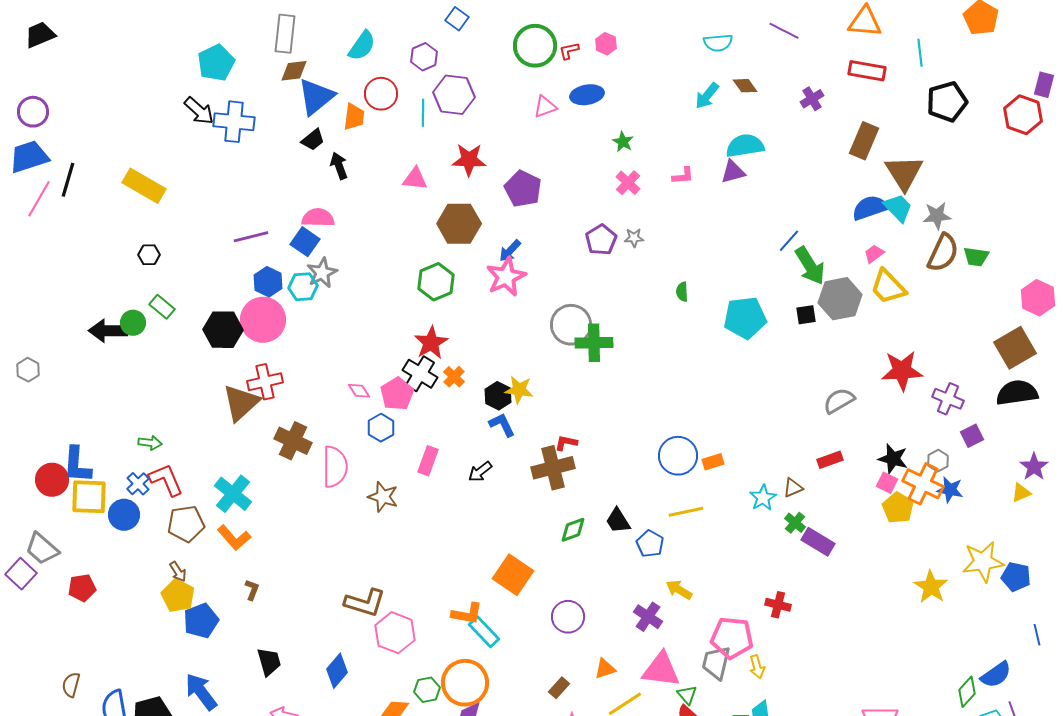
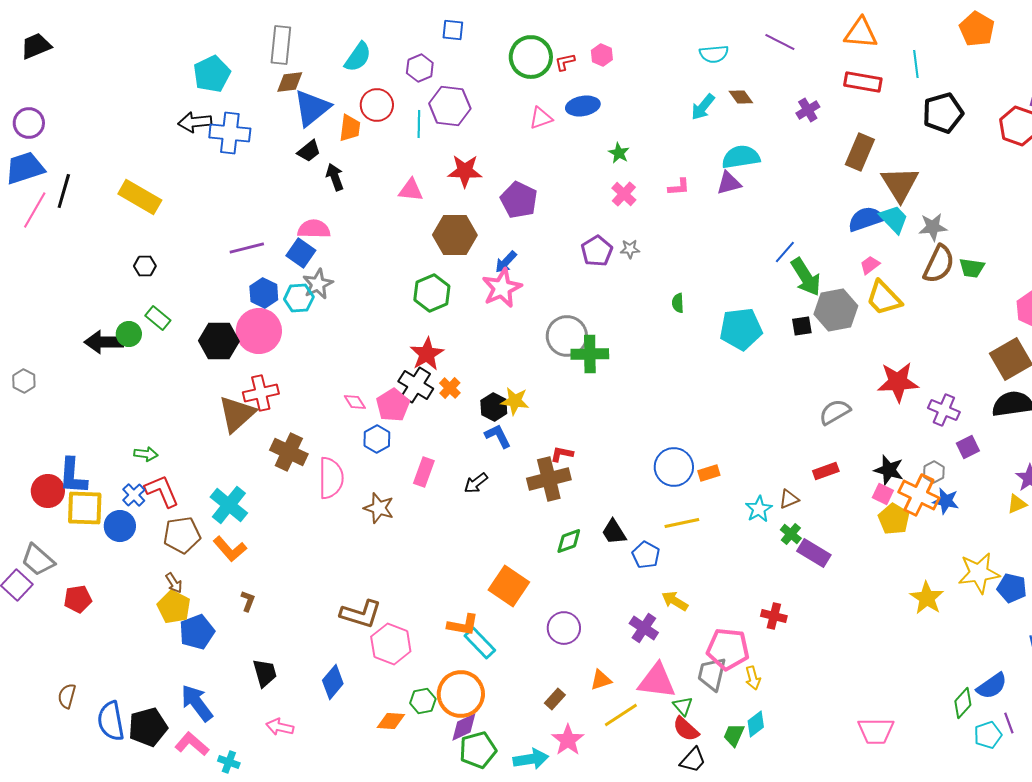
blue square: (457, 19) -> (453, 30), turned -30
black arrow: (199, 111) -> (195, 122), turned 132

